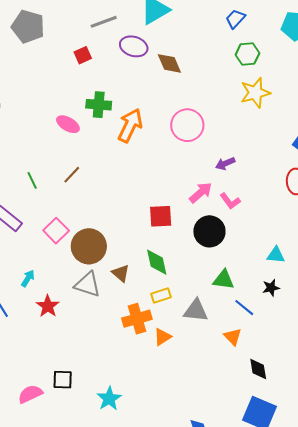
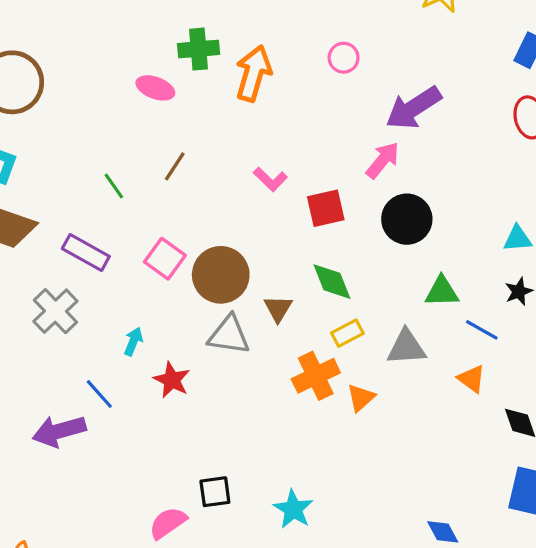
pink circle: (187, 125) -> (344, 58), size x0.6
purple arrow: (225, 163) -> (414, 108), size x1.8
pink L-shape: (230, 201) -> (270, 179), moved
brown triangle: (121, 273) -> (278, 308), turned 30

